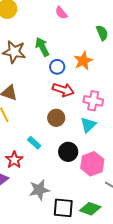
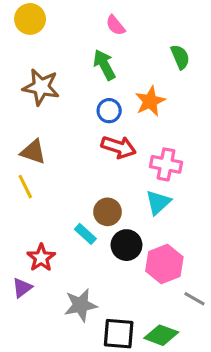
green arrow: (42, 47) -> (104, 65), moved
brown circle: (56, 118) -> (108, 212), moved
cyan rectangle: (34, 143) -> (85, 234), moved

